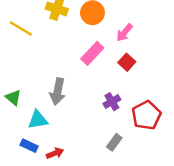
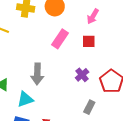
pink arrow: (124, 33) -> (93, 16), moved
red square: (127, 62) -> (89, 41), turned -32

